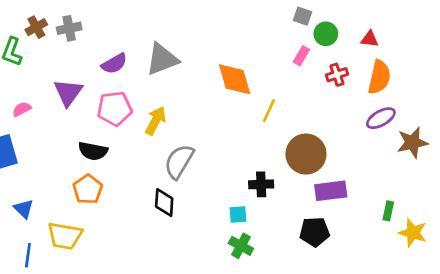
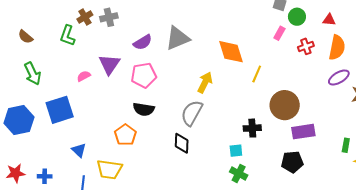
pink semicircle: (22, 109) -> (84, 76), moved
yellow arrow: (156, 121) -> (205, 82), moved
black semicircle: (93, 151) -> (144, 109), moved

